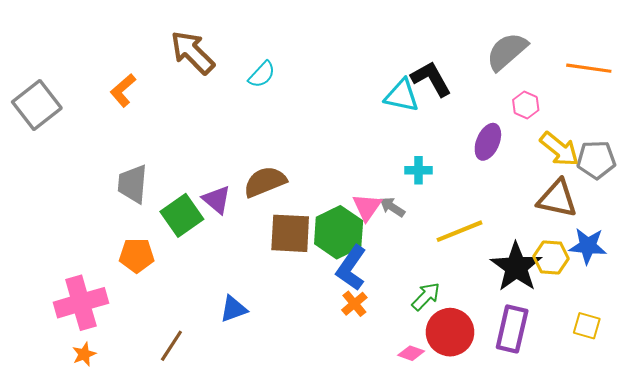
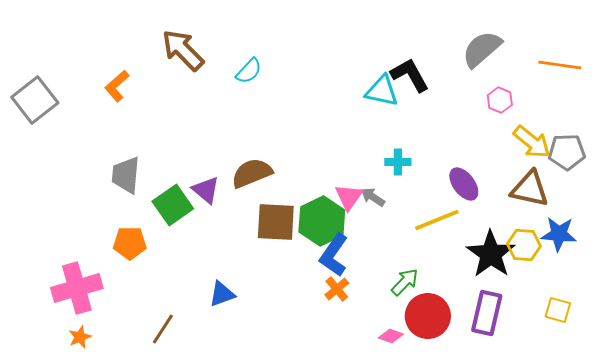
purple ellipse: (488, 142) -> (464, 184), moved, turned -60

